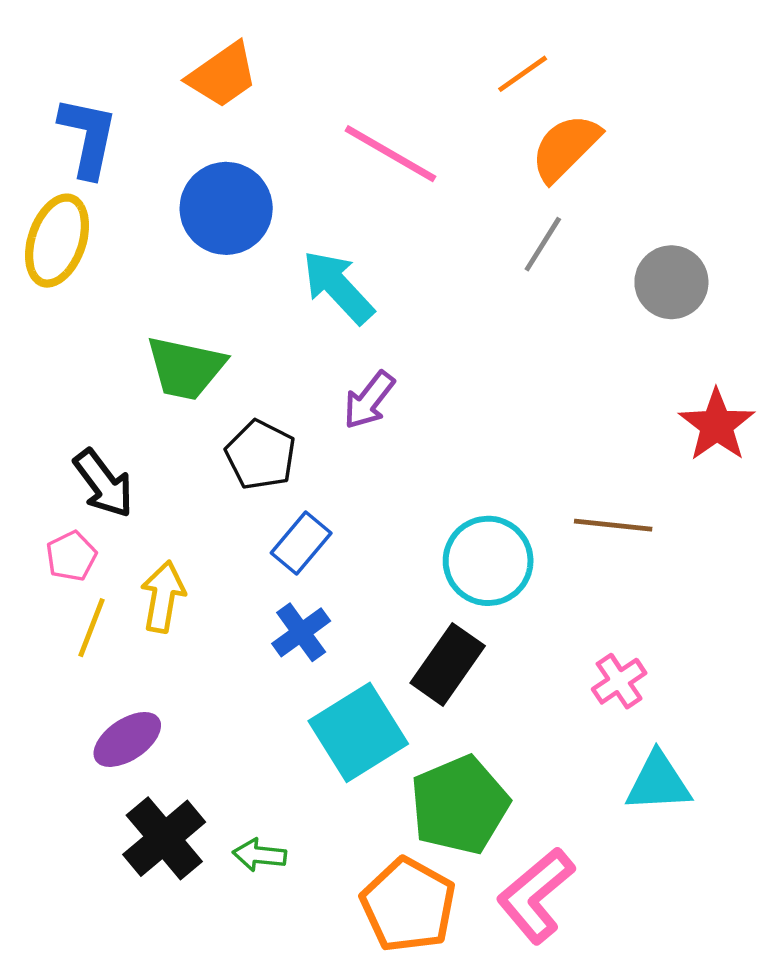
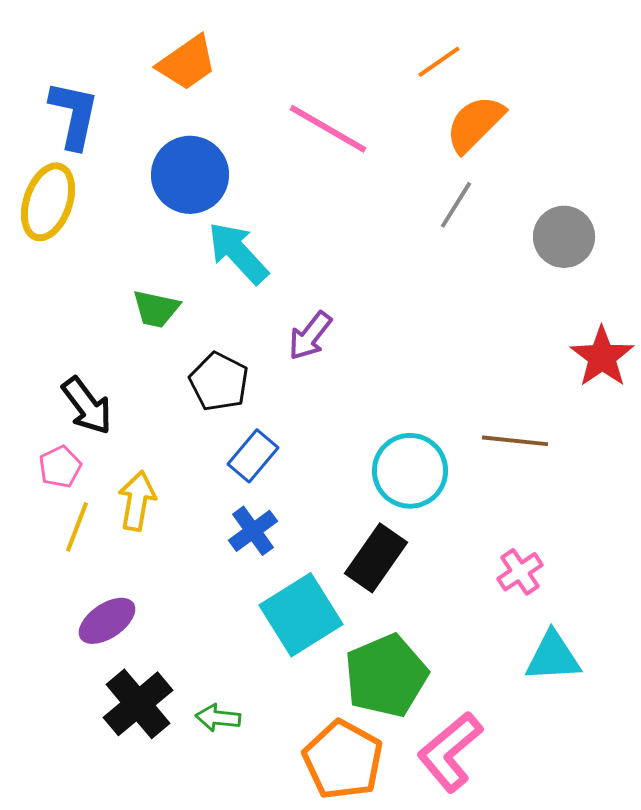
cyan arrow: (338, 287) -> (238, 253), moved
green trapezoid: (186, 368) -> (156, 309), size x0.7

